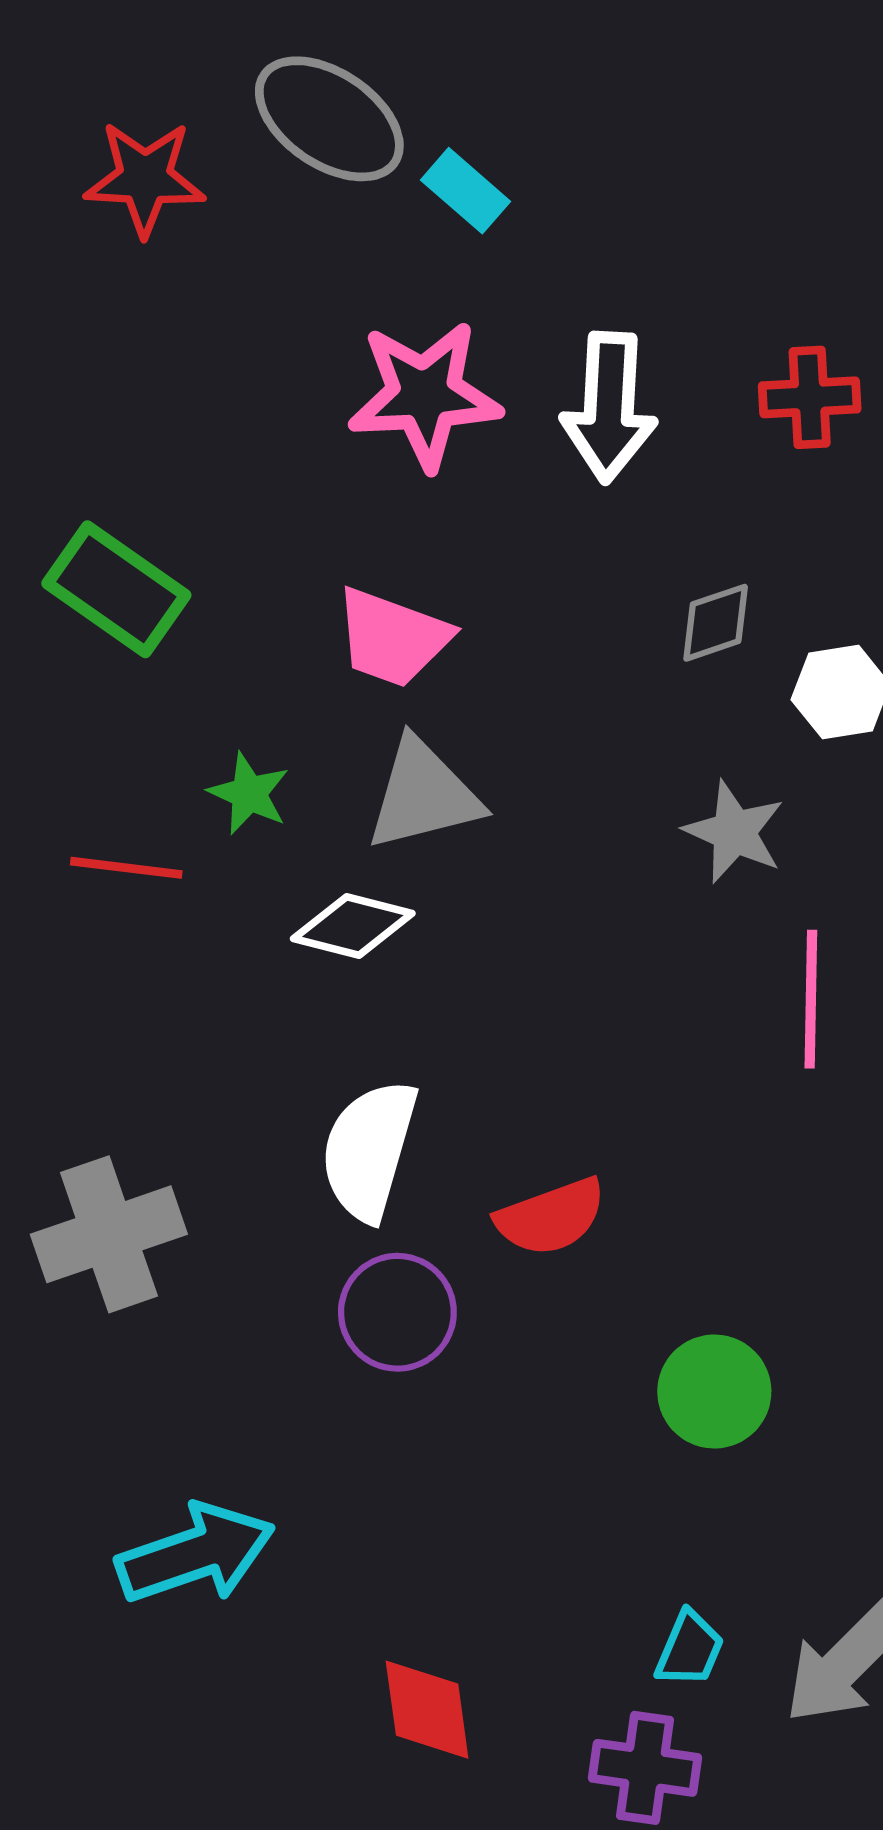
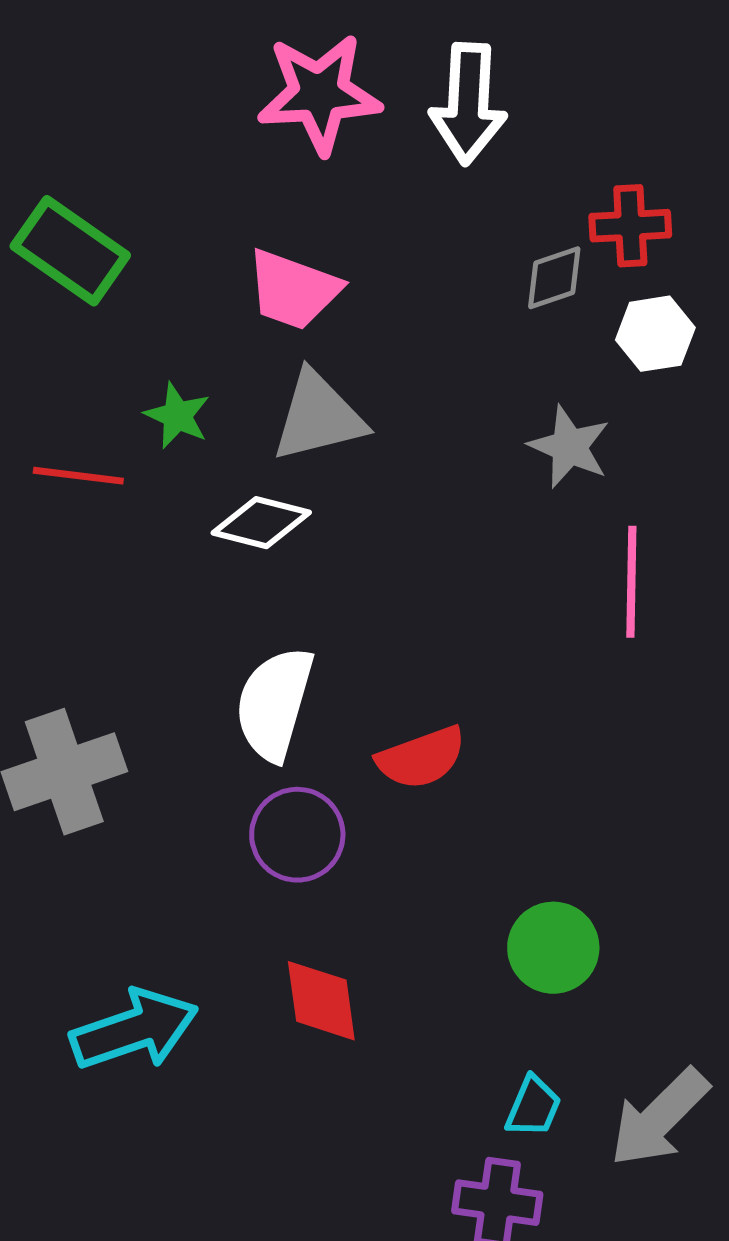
red cross: (810, 397) -> (630, 226), moved
green circle: (714, 1392) -> (553, 948), moved
red diamond: (427, 1710) -> (321, 1001), moved

